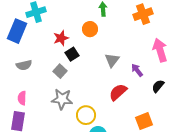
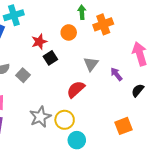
orange cross: (143, 14) -> (103, 24), moved
gray square: (60, 71) -> (23, 75), moved
red semicircle: (118, 92) -> (76, 89), moved
gray star: (62, 99) -> (40, 117), moved, turned -30

